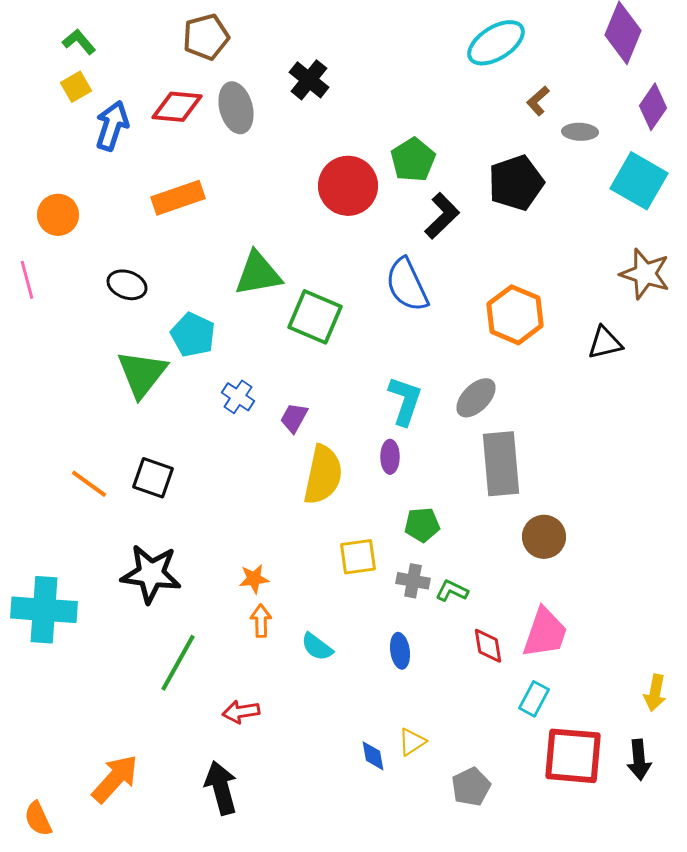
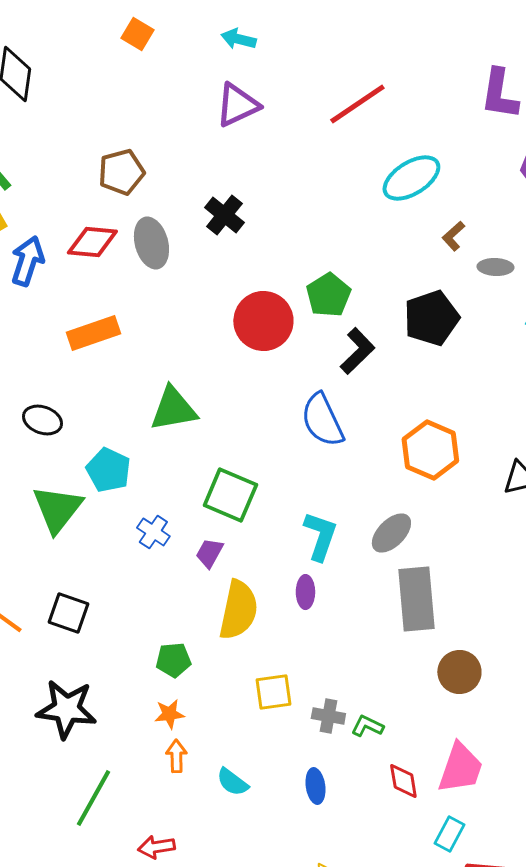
green square: (315, 317) -> (230, 495), moved
green pentagon: (422, 525) -> (173, 660), moved

